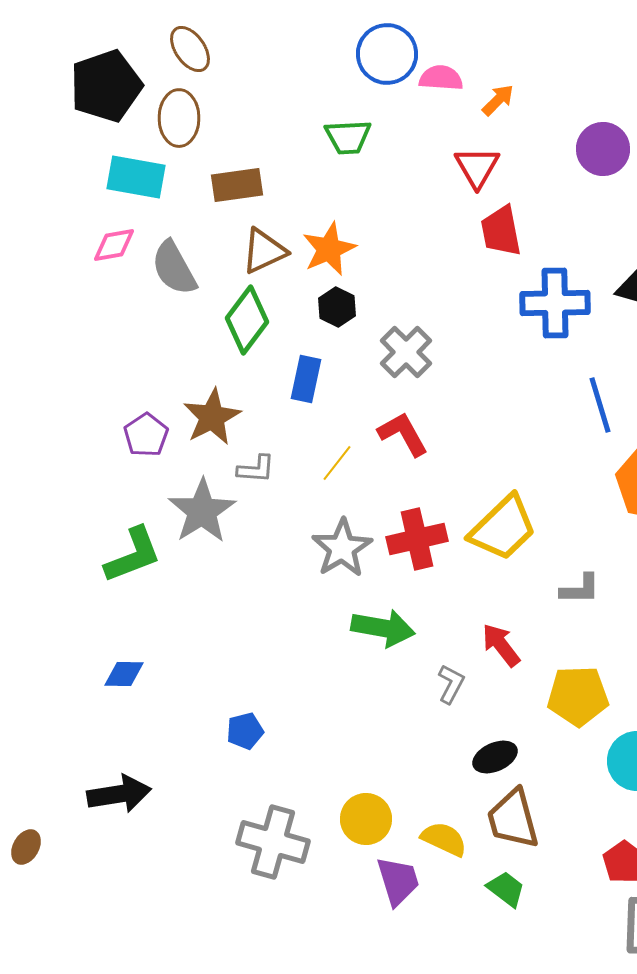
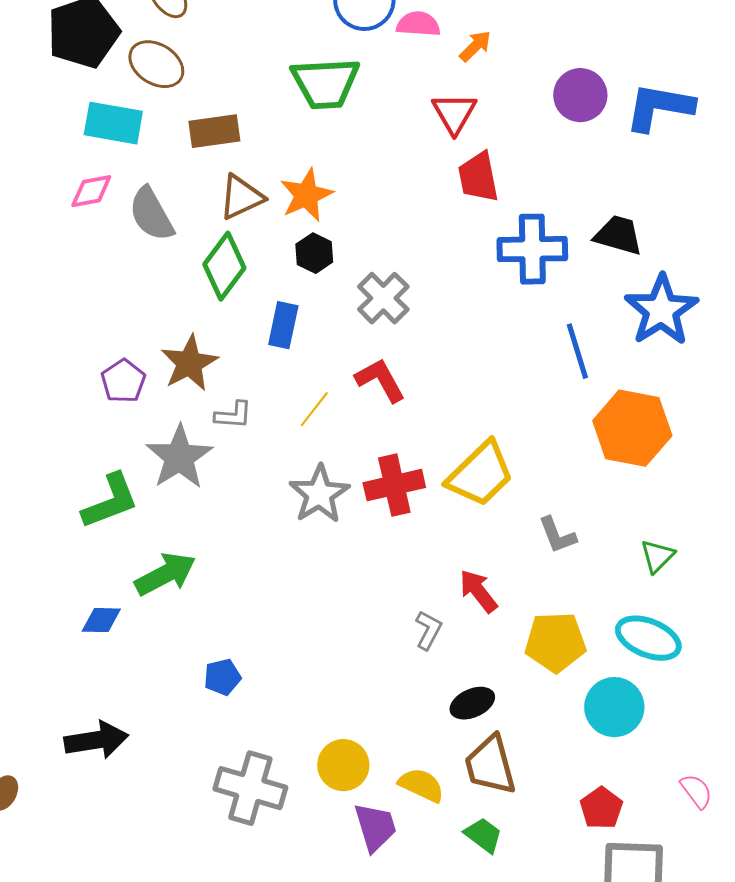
brown ellipse: (179, 118) -> (156, 64), turned -58
green trapezoid: (348, 137) -> (325, 83), size x1.5
gray L-shape: (580, 589) -> (557, 535), turned 69
green arrow: (383, 628) -> (165, 574), moved, turned -38

